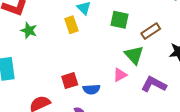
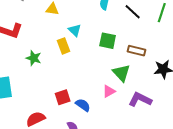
green star: (29, 30) -> (34, 58), moved
brown rectangle: (151, 31) -> (137, 51), turned 48
blue semicircle: (91, 89) -> (83, 105), turned -140

